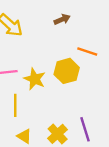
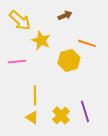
yellow star: (35, 79) -> (41, 40), moved
yellow line: (15, 105) -> (35, 95), moved

